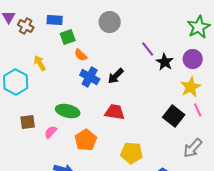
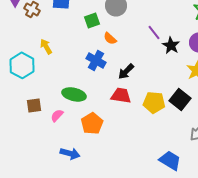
green square: (68, 37) -> (92, 20), moved
orange semicircle: (81, 55) -> (110, 38), moved
black arrow: (116, 76) -> (126, 71), moved
yellow pentagon: (132, 153) -> (154, 102), moved

